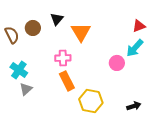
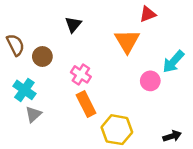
red triangle: (139, 26) -> (148, 14), moved
brown circle: (33, 28) -> (42, 57), moved
orange triangle: (81, 32) -> (127, 41), moved
pink cross: (63, 58) -> (81, 74), turned 35

